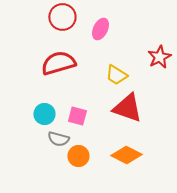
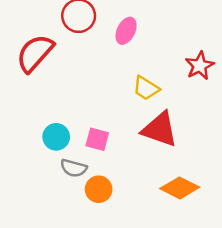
red semicircle: (58, 63) -> (35, 53), moved, turned -32
orange diamond: (126, 155) -> (180, 188), moved

